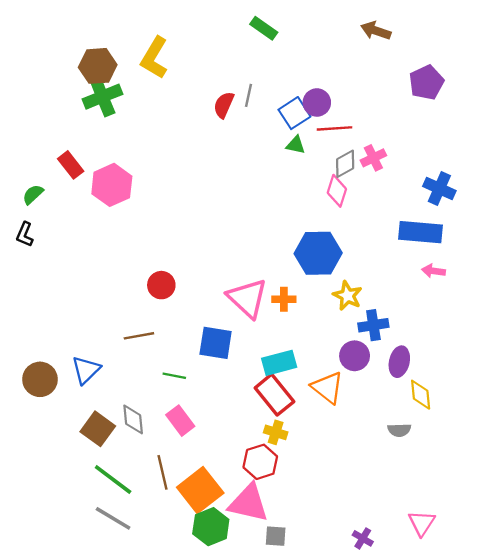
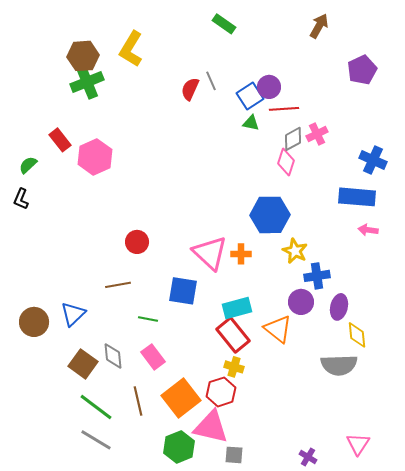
brown arrow: (376, 31) -> (319, 26), turned 100
gray line: (249, 95) -> (211, 81), turned -36
gray semicircle: (399, 430) -> (339, 365), size x1.8
orange square: (200, 490) -> (181, 398), moved

